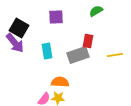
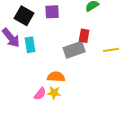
black square: (19, 28) -> (24, 16), moved
cyan rectangle: (47, 51) -> (30, 45), moved

